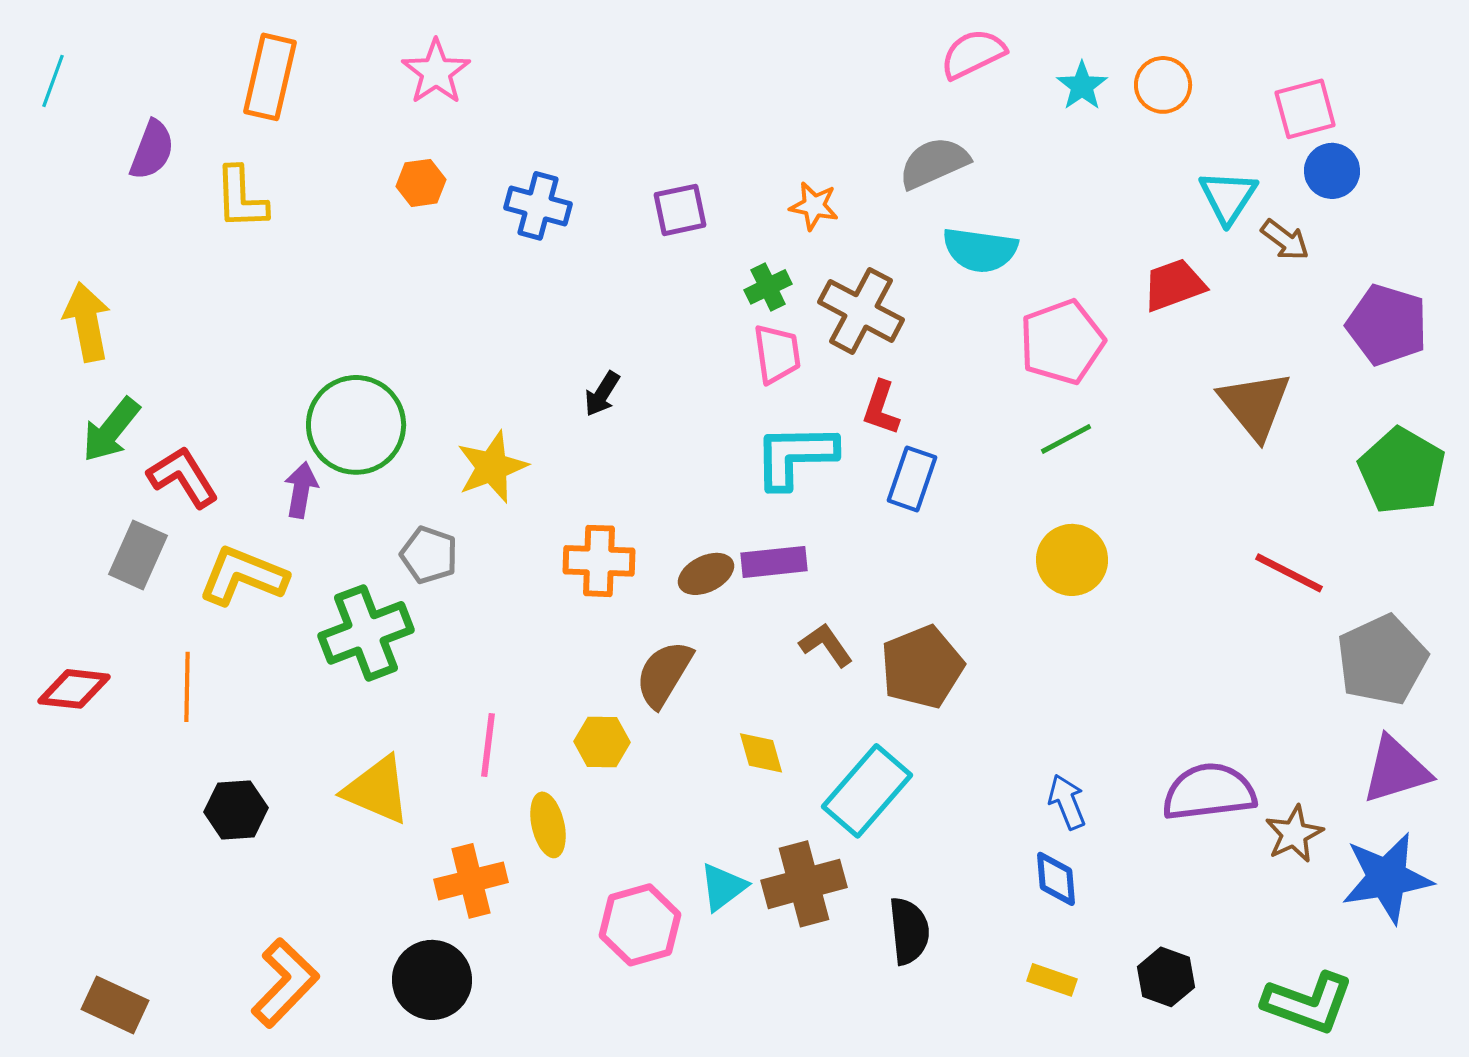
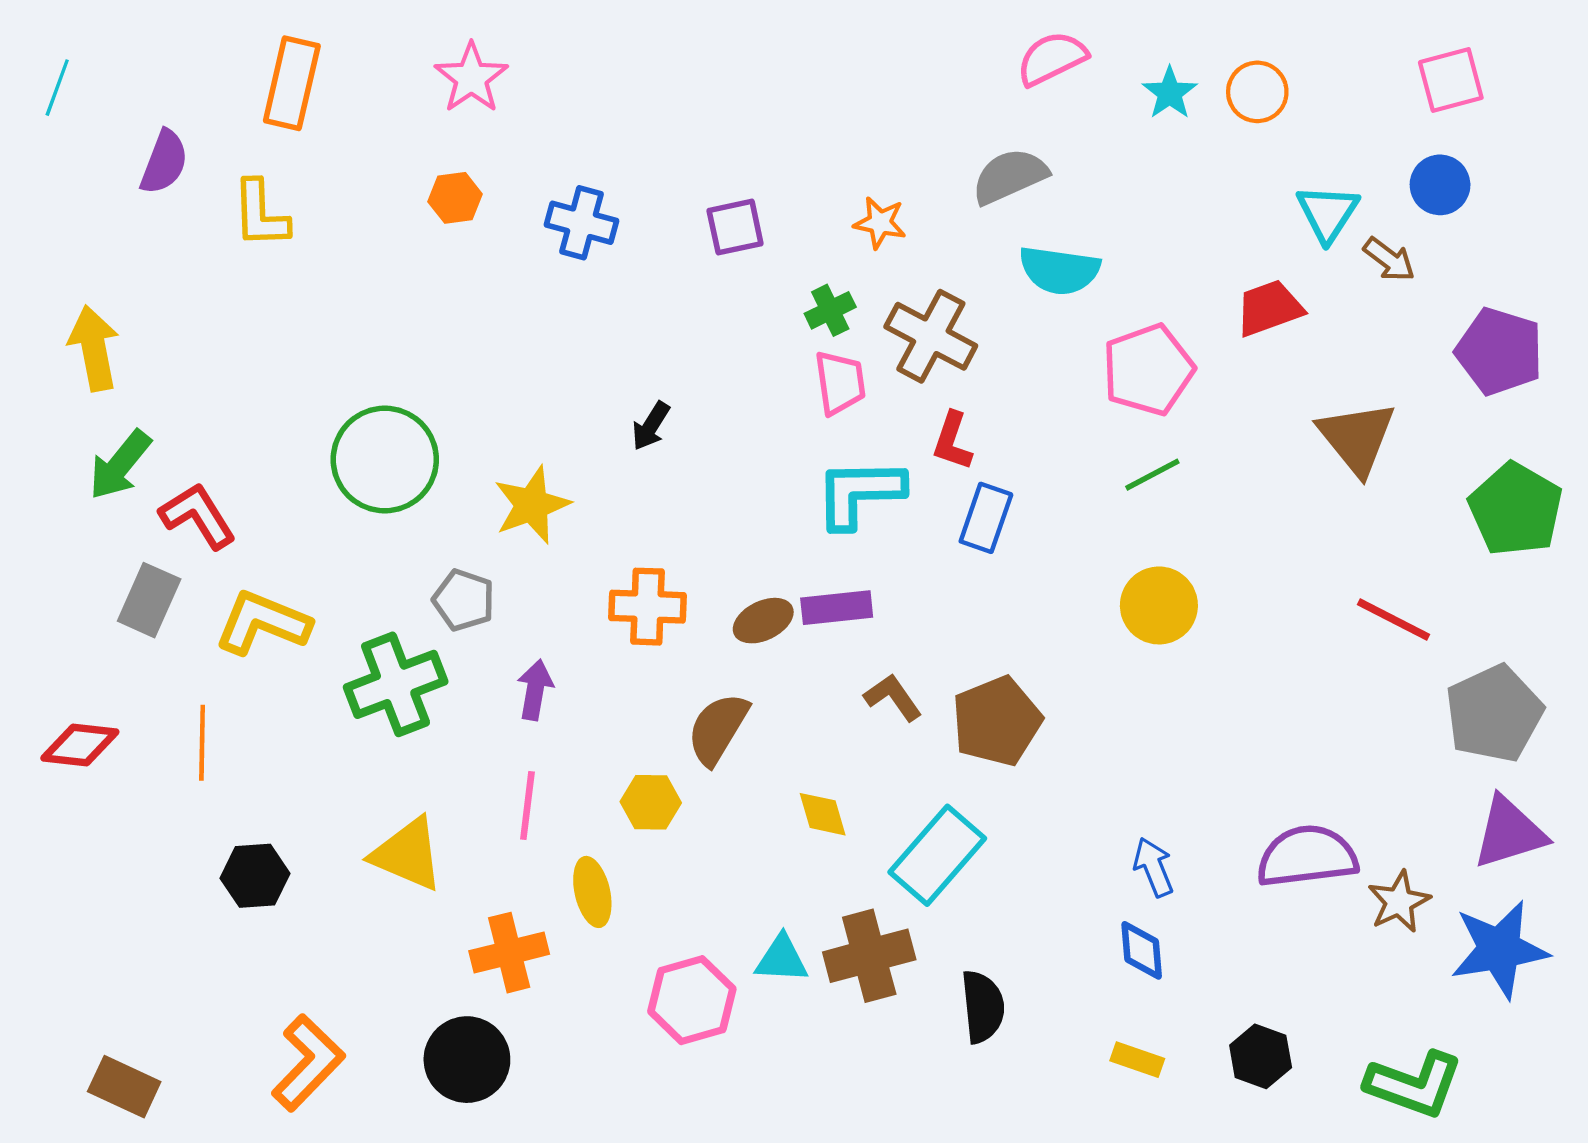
pink square: (1305, 109) -> (1451, 80), moved
purple arrow: (301, 490) -> (535, 690), moved
cyan triangle: (723, 887) -> (782, 959), turned 40

